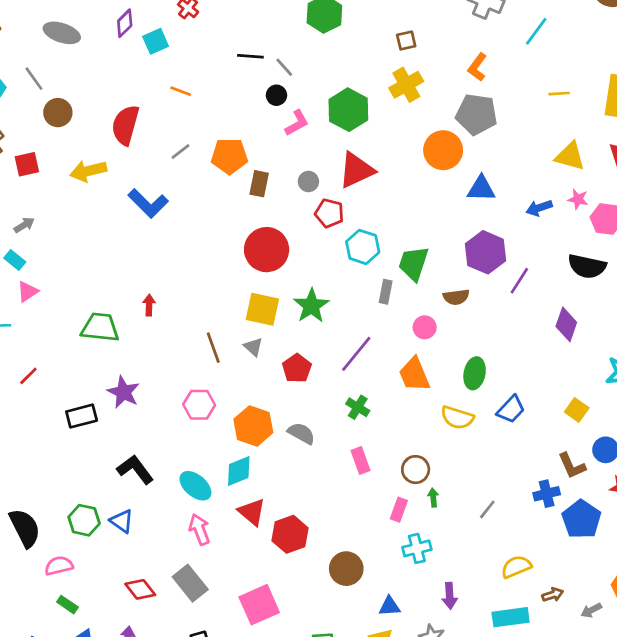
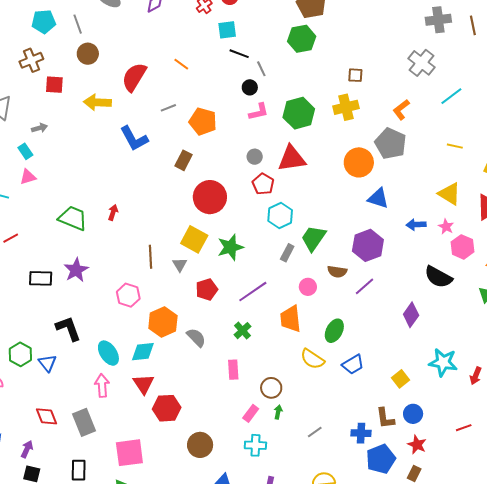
cyan square: (156, 41) -> (227, 30), moved
brown rectangle: (259, 184) -> (184, 160), moved
purple line: (519, 281) -> (364, 286), moved

